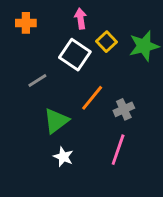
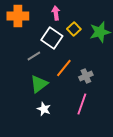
orange cross: (26, 23) -> (18, 16), size x1.5
gray line: (37, 81) -> (34, 56), moved

